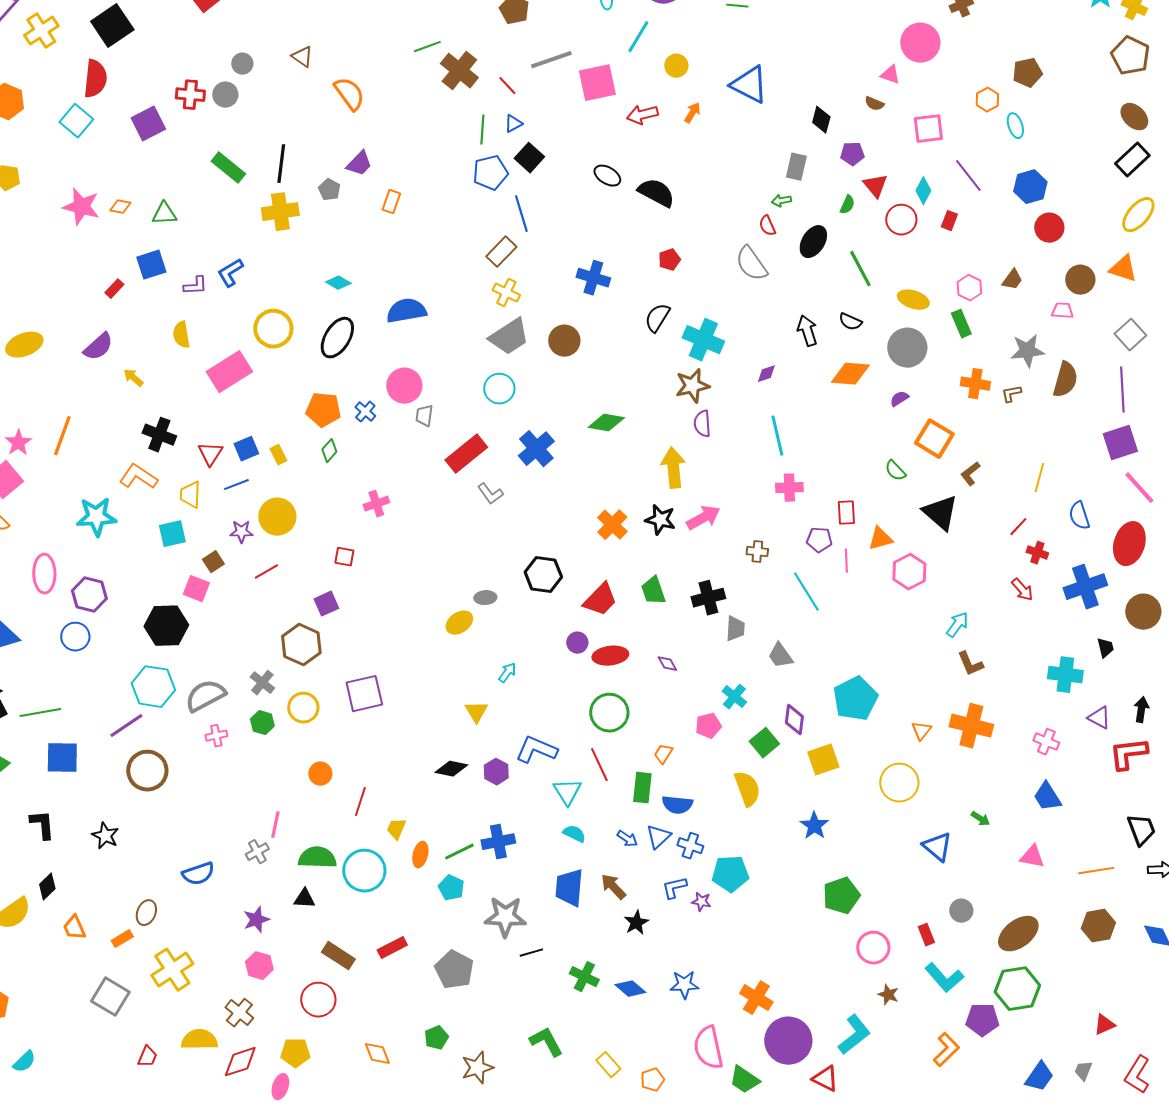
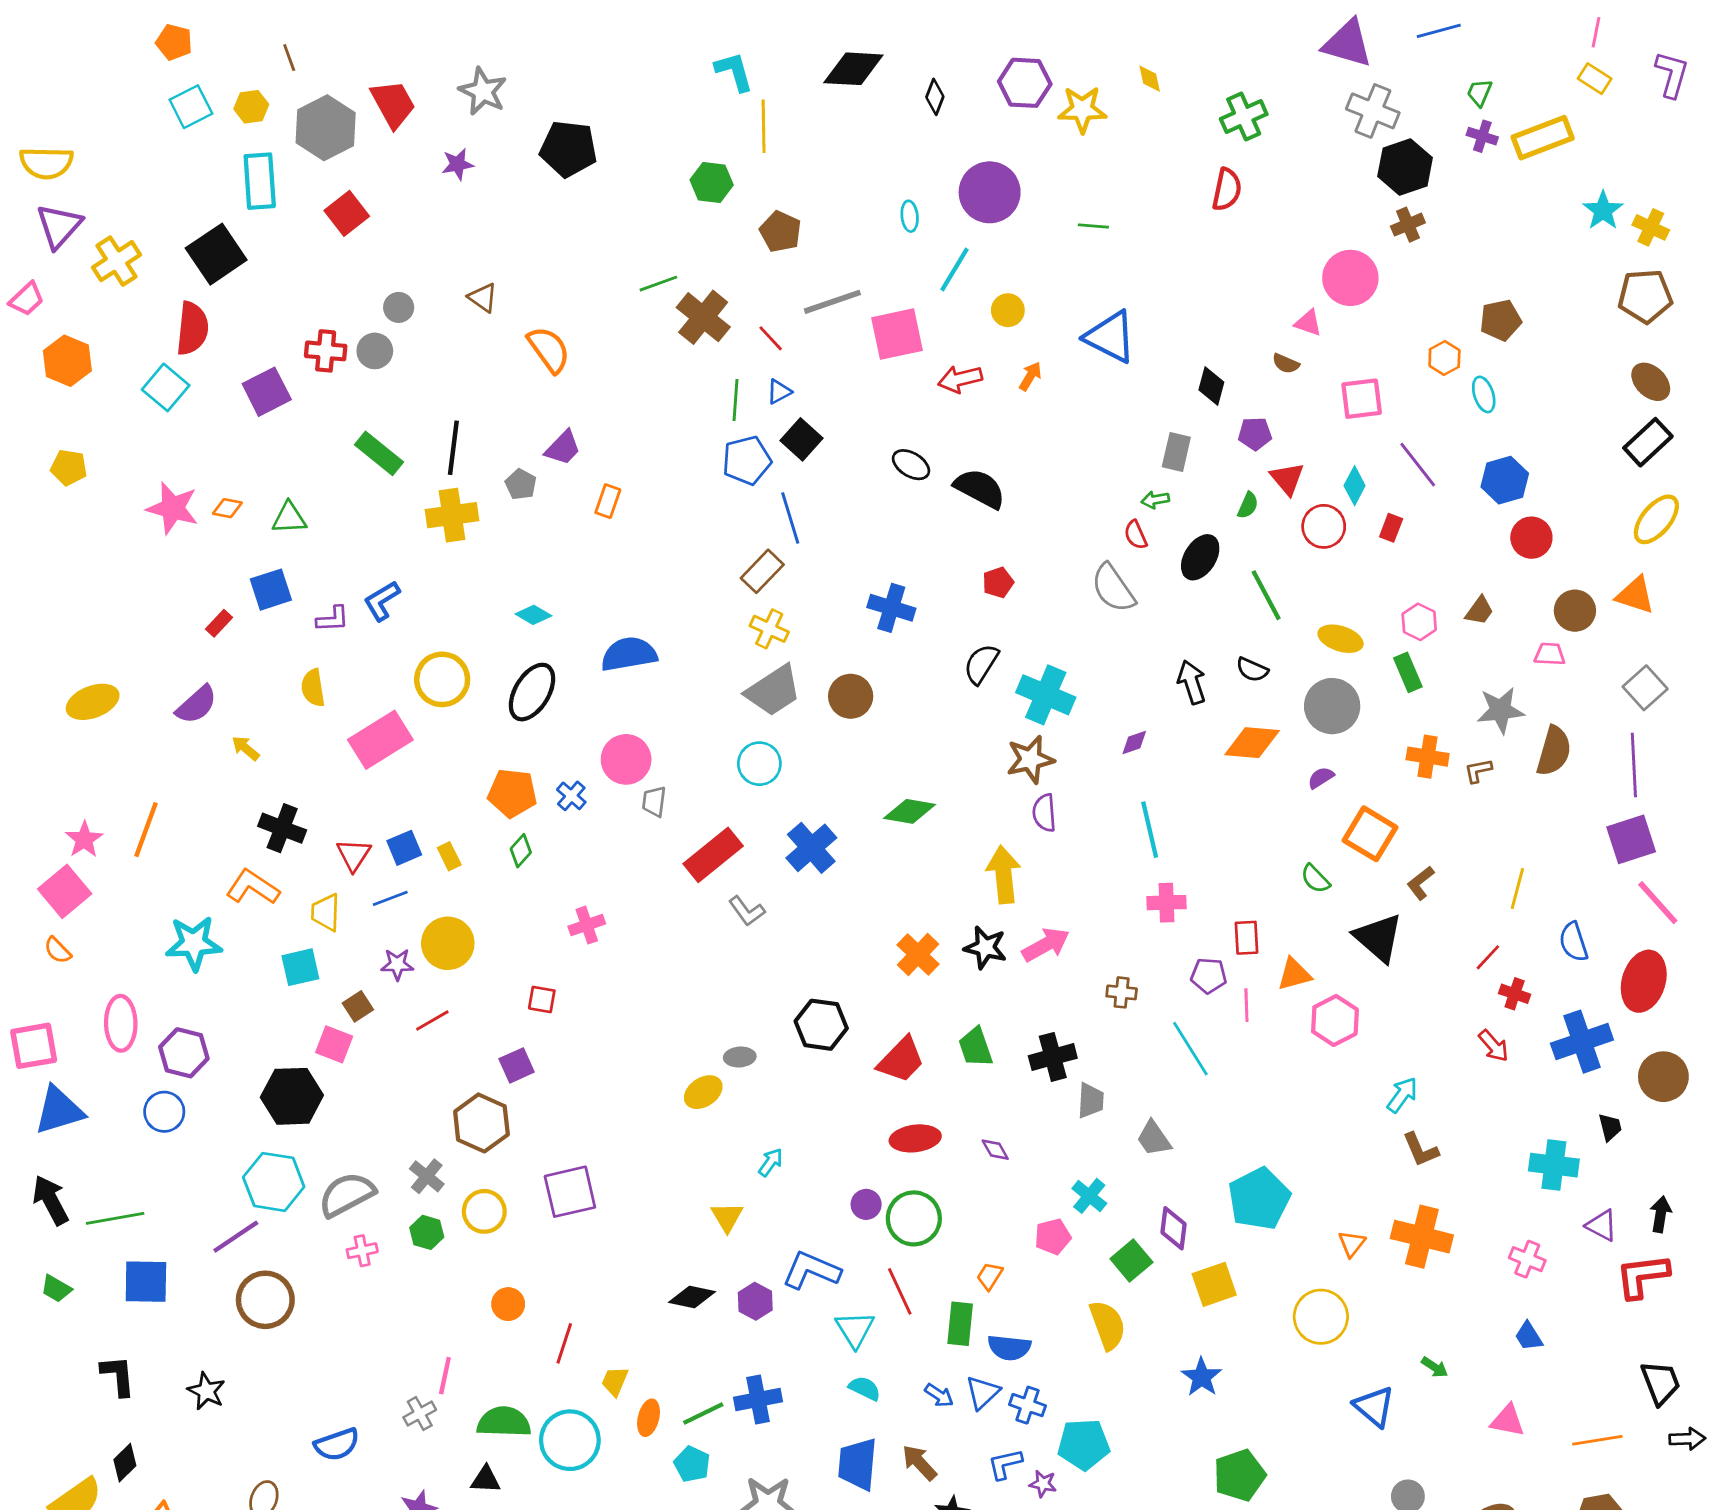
brown pentagon: (1130, 56) -> (1645, 296), turned -30
purple circle: (577, 643) -> (866, 1204), moved
blue trapezoid: (1047, 797) -> (1529, 1336), size x0.7

